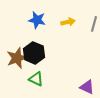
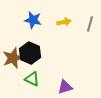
purple triangle: (87, 87) -> (65, 87), moved, turned -42

